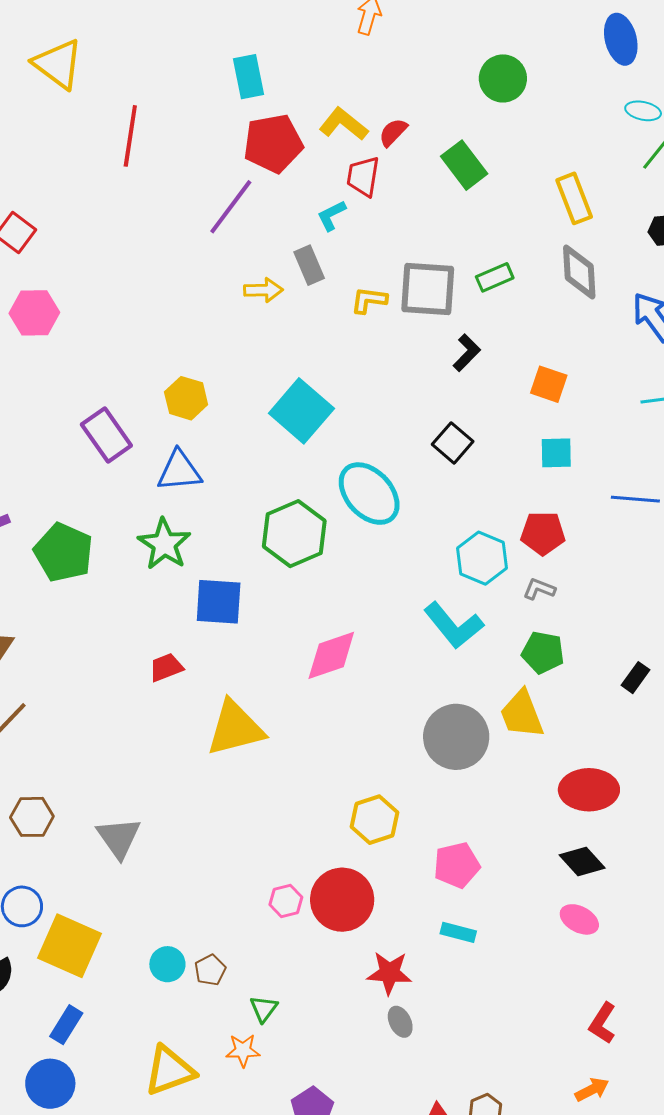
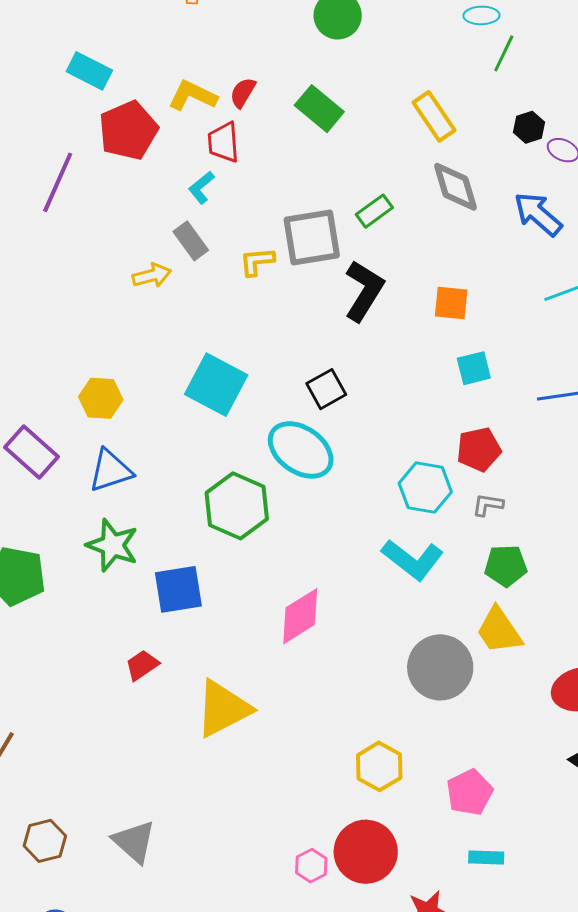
cyan rectangle: (248, 77) -> (89, 71), turned -39
purple line: (231, 207) -> (58, 182), moved
black L-shape: (467, 353) -> (364, 291), size x1.6
black square: (453, 443) -> (326, 389), moved, turned 33

